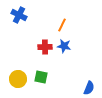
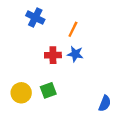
blue cross: (19, 15) -> (35, 17), moved
green square: (41, 77) -> (48, 90), turned -32

